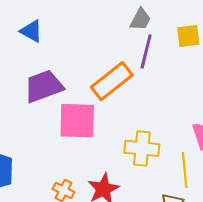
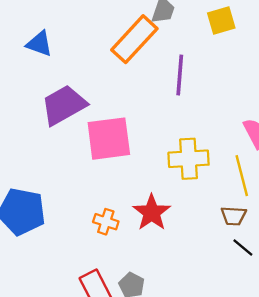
purple line: (146, 51) -> (180, 75), moved
orange rectangle: (112, 81) -> (134, 39), moved

